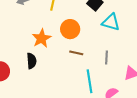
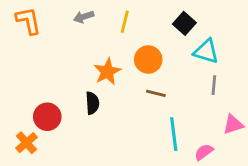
gray line: (106, 57) -> (214, 85), moved

